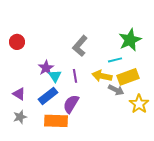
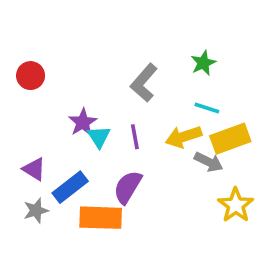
green star: (130, 40) -> (203, 63), moved, size x0.6
cyan line: (115, 60) -> (207, 108), turned 32
yellow arrow: (102, 76) -> (183, 137), turned -30
blue rectangle: (48, 96) -> (70, 187), moved
yellow star: (139, 104) -> (236, 205), moved

